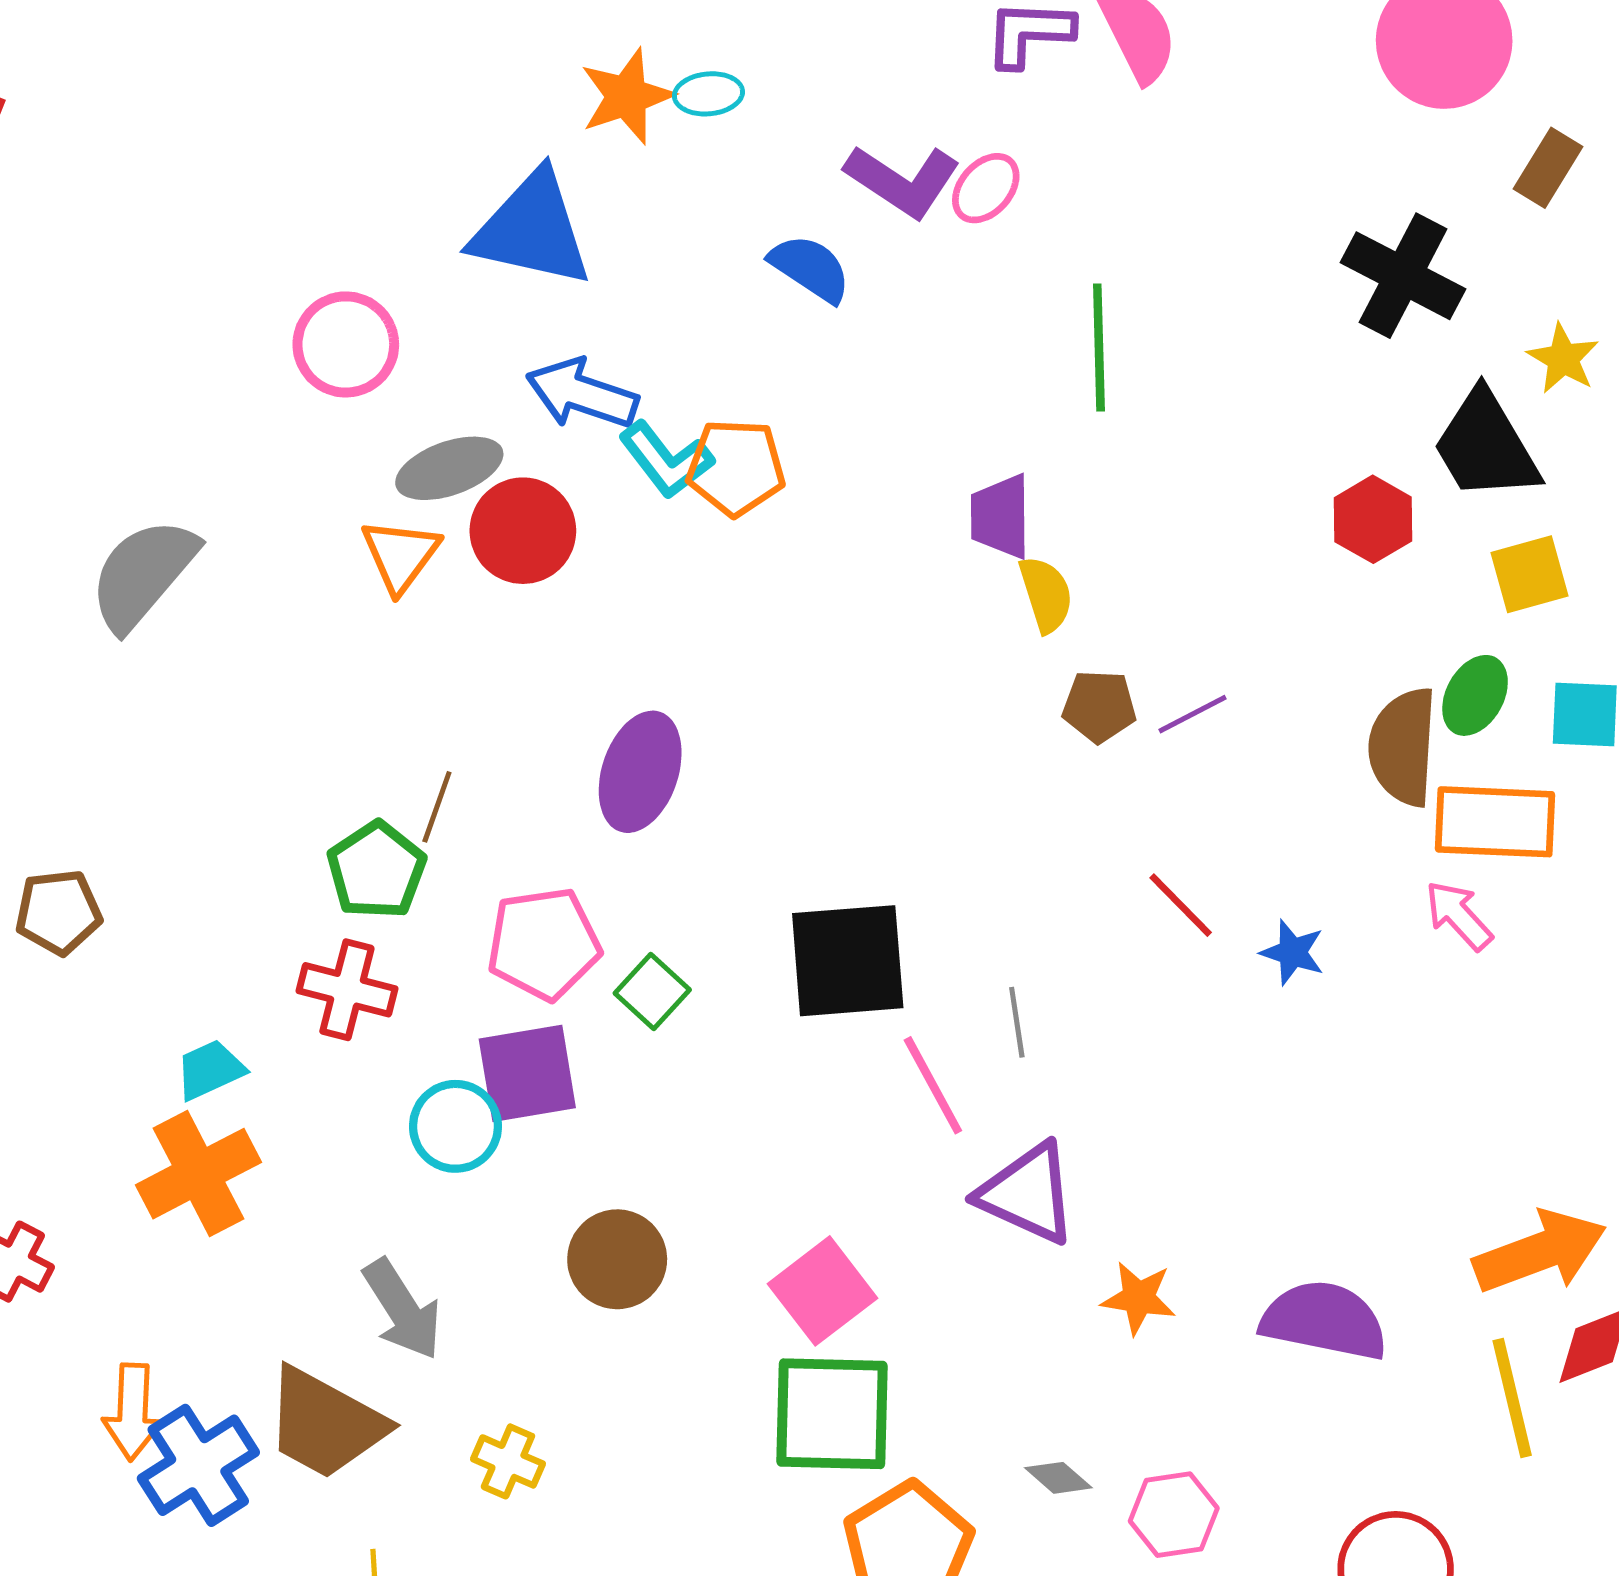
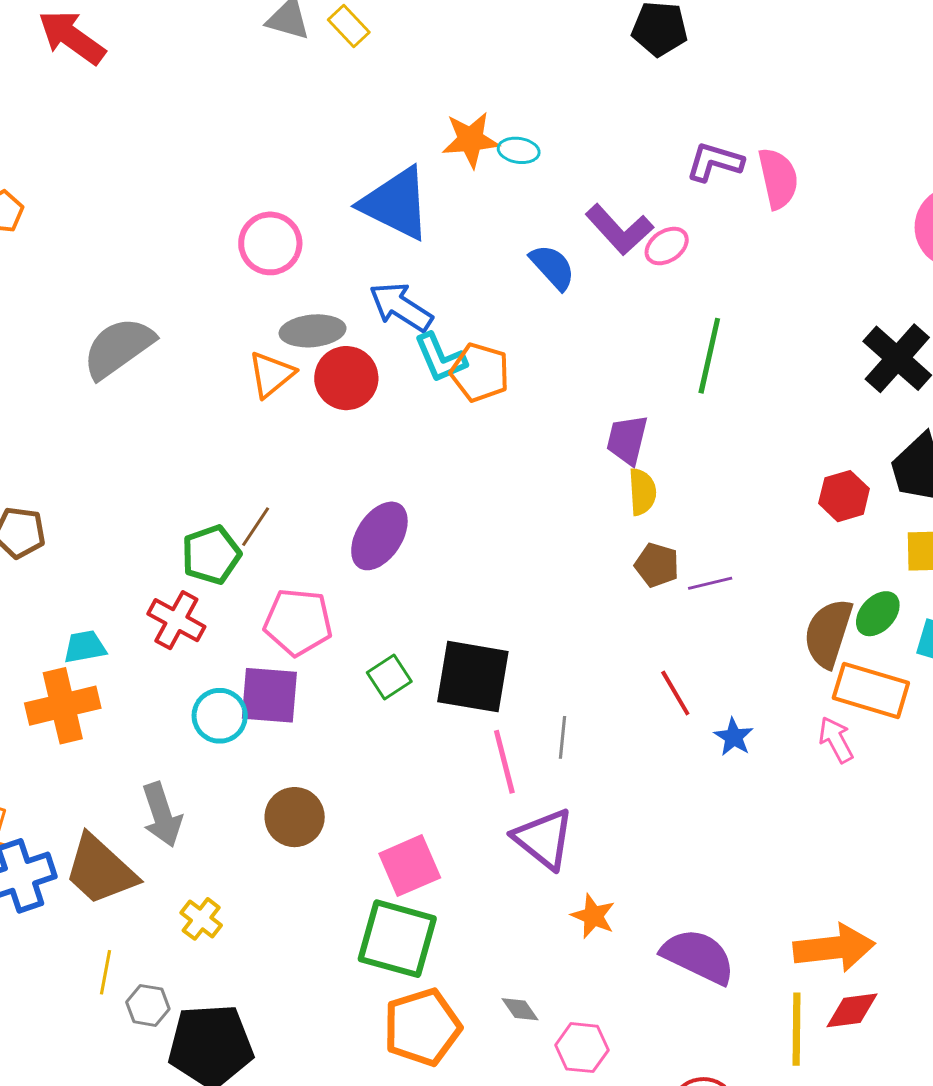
green square: (652, 991) -> (389, 677), moved

